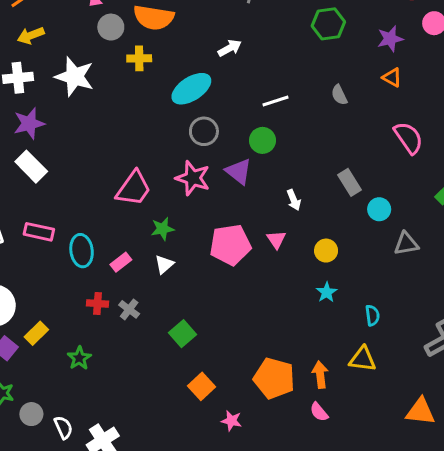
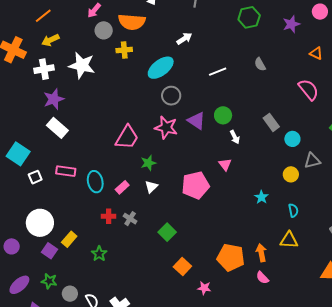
orange triangle: (392, 77) -> (316, 53), moved
green circle: (262, 140) -> (223, 115), moved
pink pentagon: (230, 245) -> (195, 185), moved
yellow circle: (326, 251) -> (291, 174), moved

